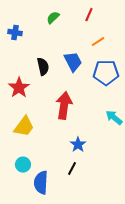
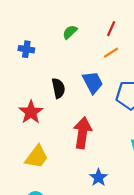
orange line: (98, 42) -> (111, 53), moved

